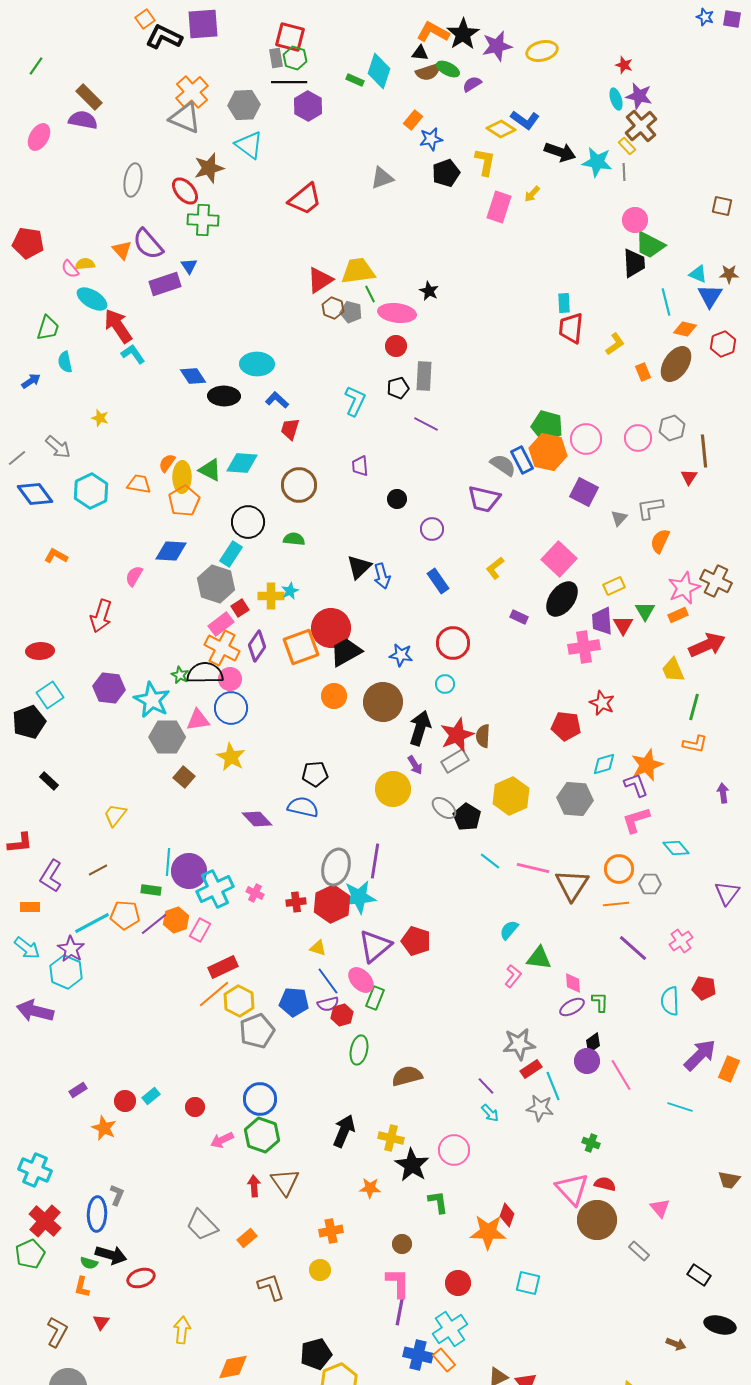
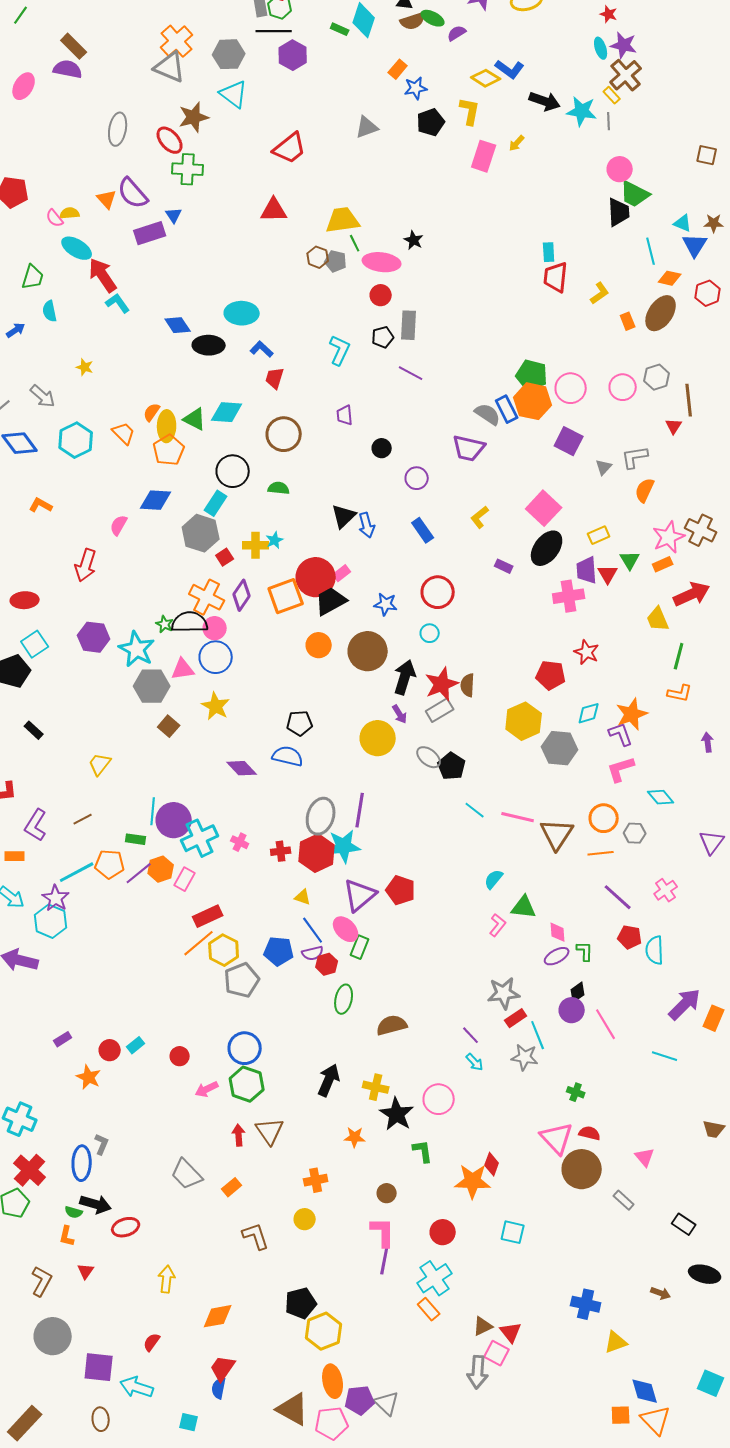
red triangle: (320, 280) -> (274, 210), moved, turned 32
orange trapezoid: (139, 484) -> (124, 433), turned 35
pink rectangle: (221, 624) -> (342, 573), moved, size x0.7
yellow hexagon: (511, 796) -> (524, 721), moved
red pentagon: (704, 988) -> (630, 937), moved
blue cross: (418, 1355) -> (586, 1304), moved

